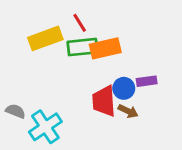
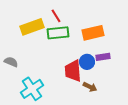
orange rectangle: (105, 48) -> (93, 33), moved
gray semicircle: (15, 111) -> (11, 62), moved
brown arrow: (128, 111) -> (90, 87), moved

